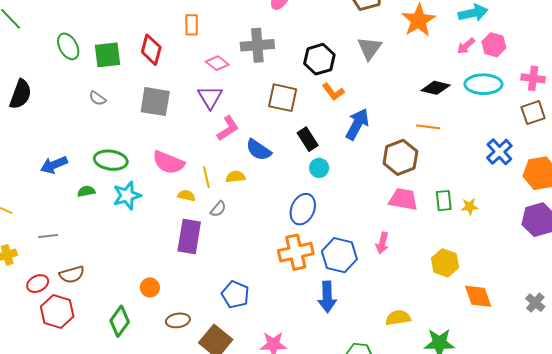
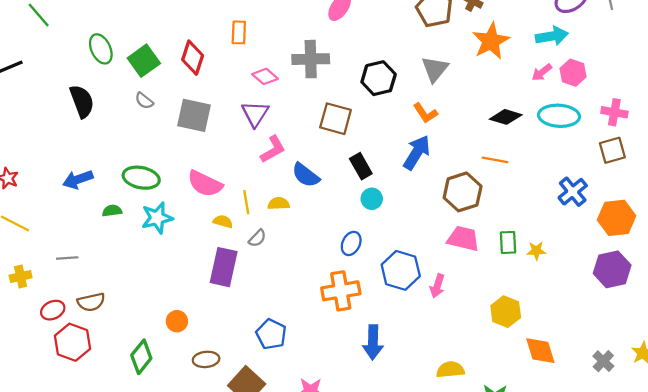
green square: (107, 55) -> (144, 61), turned -32
orange L-shape: (333, 92) -> (425, 113), moved
black semicircle: (20, 94) -> (82, 101), moved, turned -44
gray semicircle: (97, 98) -> (144, 101), moved
blue ellipse: (303, 209) -> (351, 243), size x0.7
blue hexagon: (339, 255) -> (401, 270), moved

